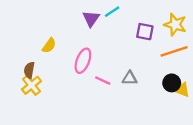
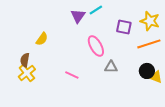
pink ellipse: (83, 61) -> (96, 46), moved, turned -50
pink line: (103, 81) -> (72, 75), moved

